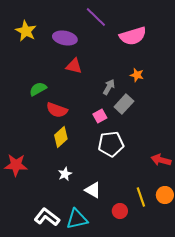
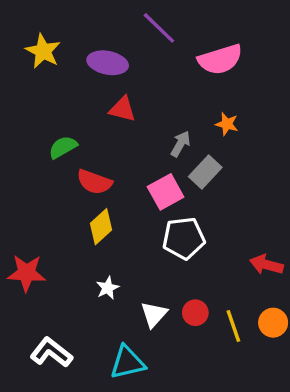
pink square: (100, 116) -> (166, 192), size x1.5
white triangle: (93, 190) -> (154, 314), turned 42
red circle: (120, 211) -> (195, 313), moved
white L-shape: (47, 217) -> (51, 352), moved

